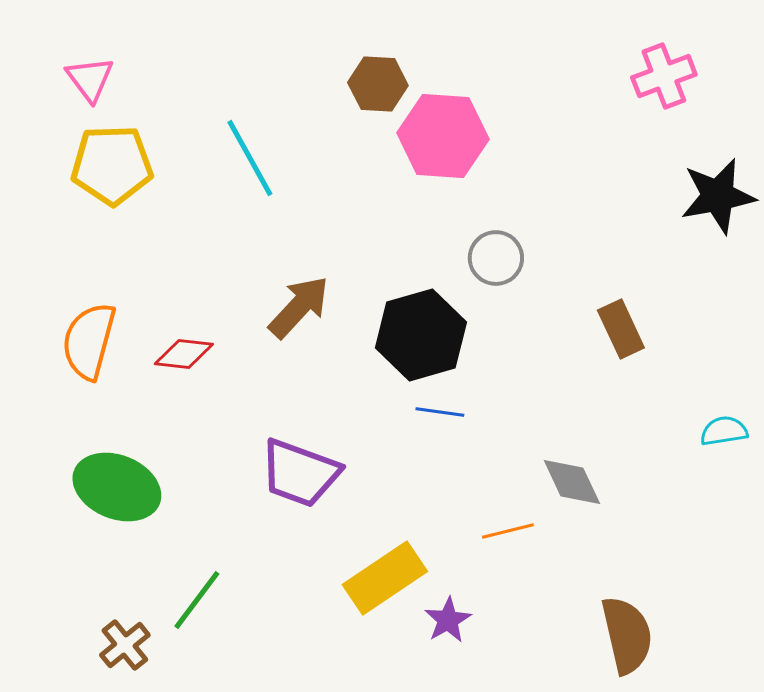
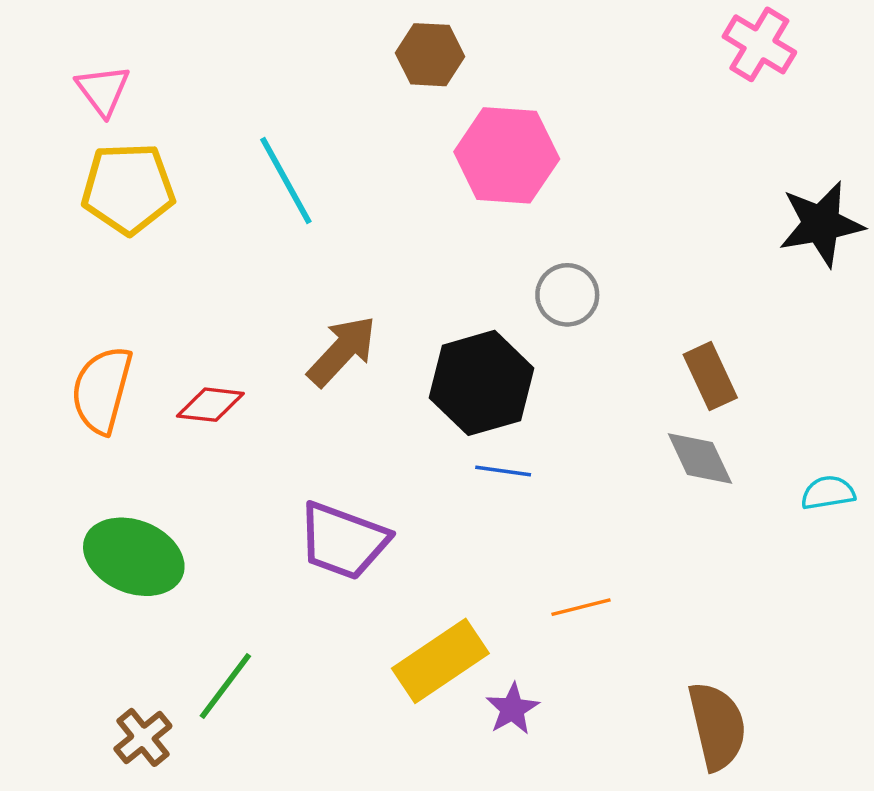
pink cross: (664, 76) -> (759, 44), moved, turned -38
brown hexagon: (378, 84) -> (430, 55), moved
gray diamond: (572, 482) -> (700, 458), moved

